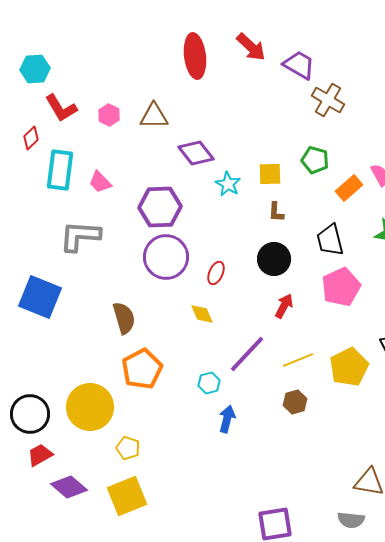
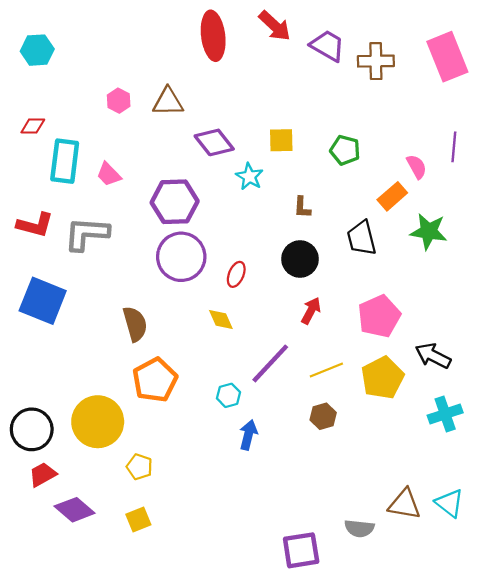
brown cross: (328, 100) -> (376, 61), moved, turned -32
red L-shape: (61, 108) -> (35, 225), moved, turned -44
red diamond: (31, 138) -> (33, 126), turned 45
yellow square: (270, 174) -> (281, 140), moved
orange rectangle: (349, 188) -> (392, 196), moved
pink pentagon: (341, 287) -> (379, 316), moved
yellow square: (127, 496) -> (138, 520), size x0.6
gray semicircle: (351, 520) -> (359, 528), moved

